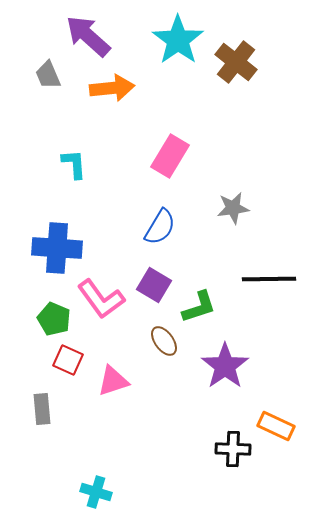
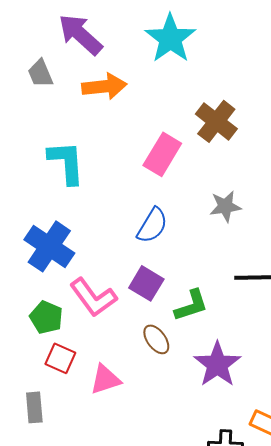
brown cross: (236, 62) -> (216, 121), moved
cyan L-shape: (74, 164) -> (66, 162), size x1.5
blue cross: (57, 248) -> (49, 246), turned 30

